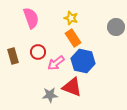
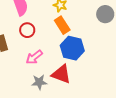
red circle: (38, 52) -> (27, 30), moved
pink arrow: (56, 63) -> (34, 57), moved

